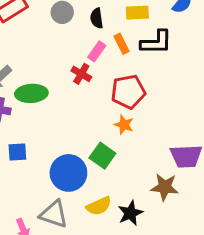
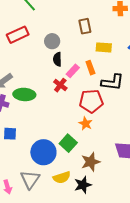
black semicircle: (97, 18) -> (57, 59), moved
black L-shape: (156, 42) -> (112, 82), moved
brown star: (165, 187) -> (91, 162), moved, turned -30
gray triangle: (54, 214) -> (30, 179), turned 40

